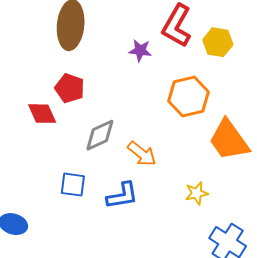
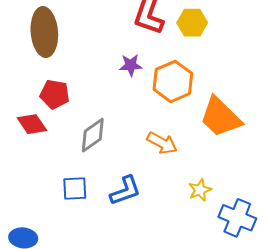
purple star: (140, 50) -> (131, 65), moved
orange arrow: (142, 154) -> (162, 143), moved
yellow star: (197, 193) -> (200, 190), moved

